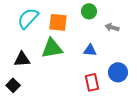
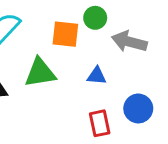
orange square: (58, 22) -> (65, 34), moved
gray arrow: (112, 27) -> (129, 42), size x1.6

